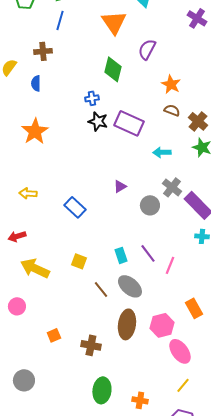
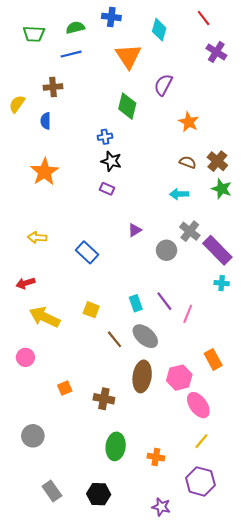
blue line: (60, 20) -> (71, 54), turned 60
brown semicircle: (172, 110) -> (188, 162), moved
purple rectangle: (129, 123) -> (107, 189), moved, size x0.5

